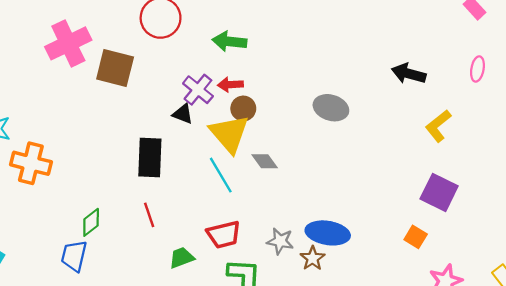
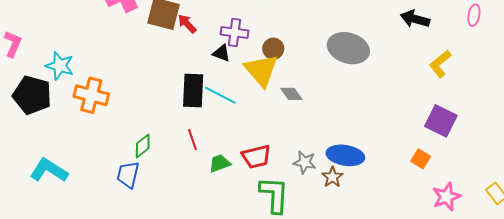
red arrow: (230, 85) -> (187, 24), moved, turned 50
purple cross: (198, 90) -> (234, 32), turned -32
gray ellipse: (331, 108) -> (348, 48), size x1.4
cyan line: (221, 175) -> (220, 95), moved, turned -32
green trapezoid: (182, 258) -> (220, 163), moved

